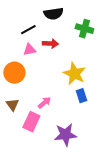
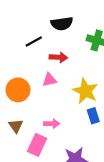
pink triangle: (29, 50) -> (49, 80), moved
pink arrow: (44, 103) -> (52, 124), turned 40

